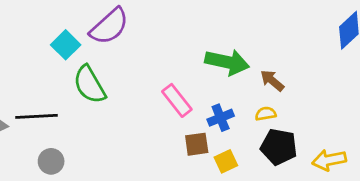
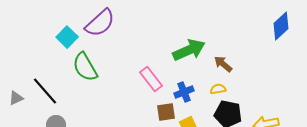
green arrow: (227, 62) -> (189, 50), turned -36
black line: (36, 116) -> (45, 91), turned 52

